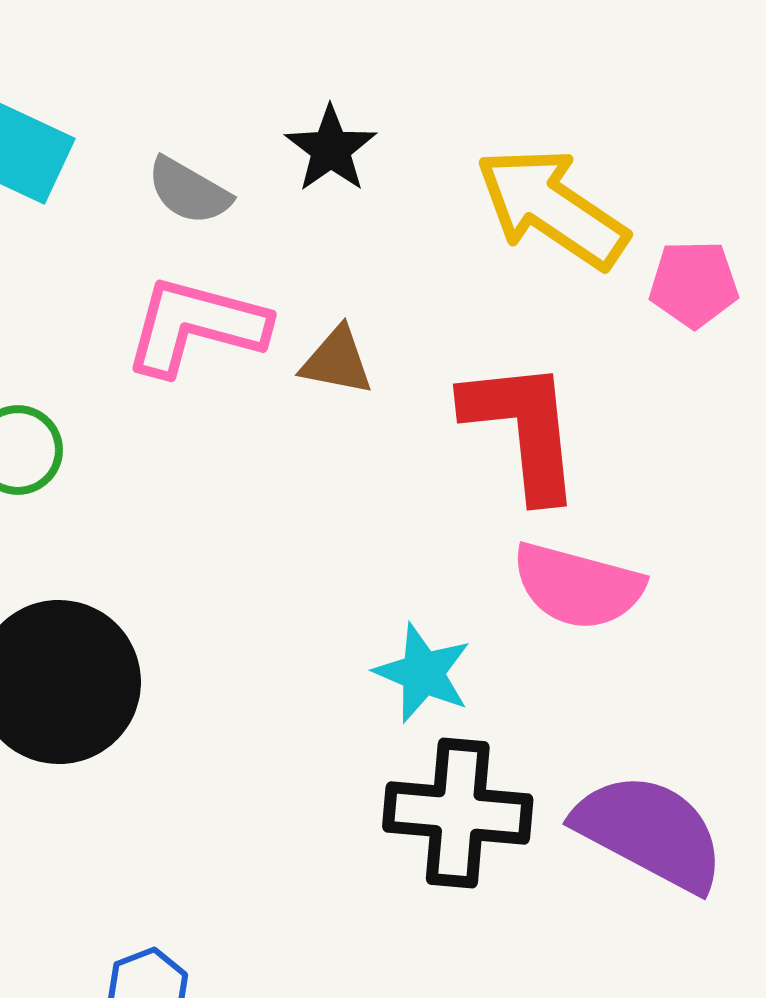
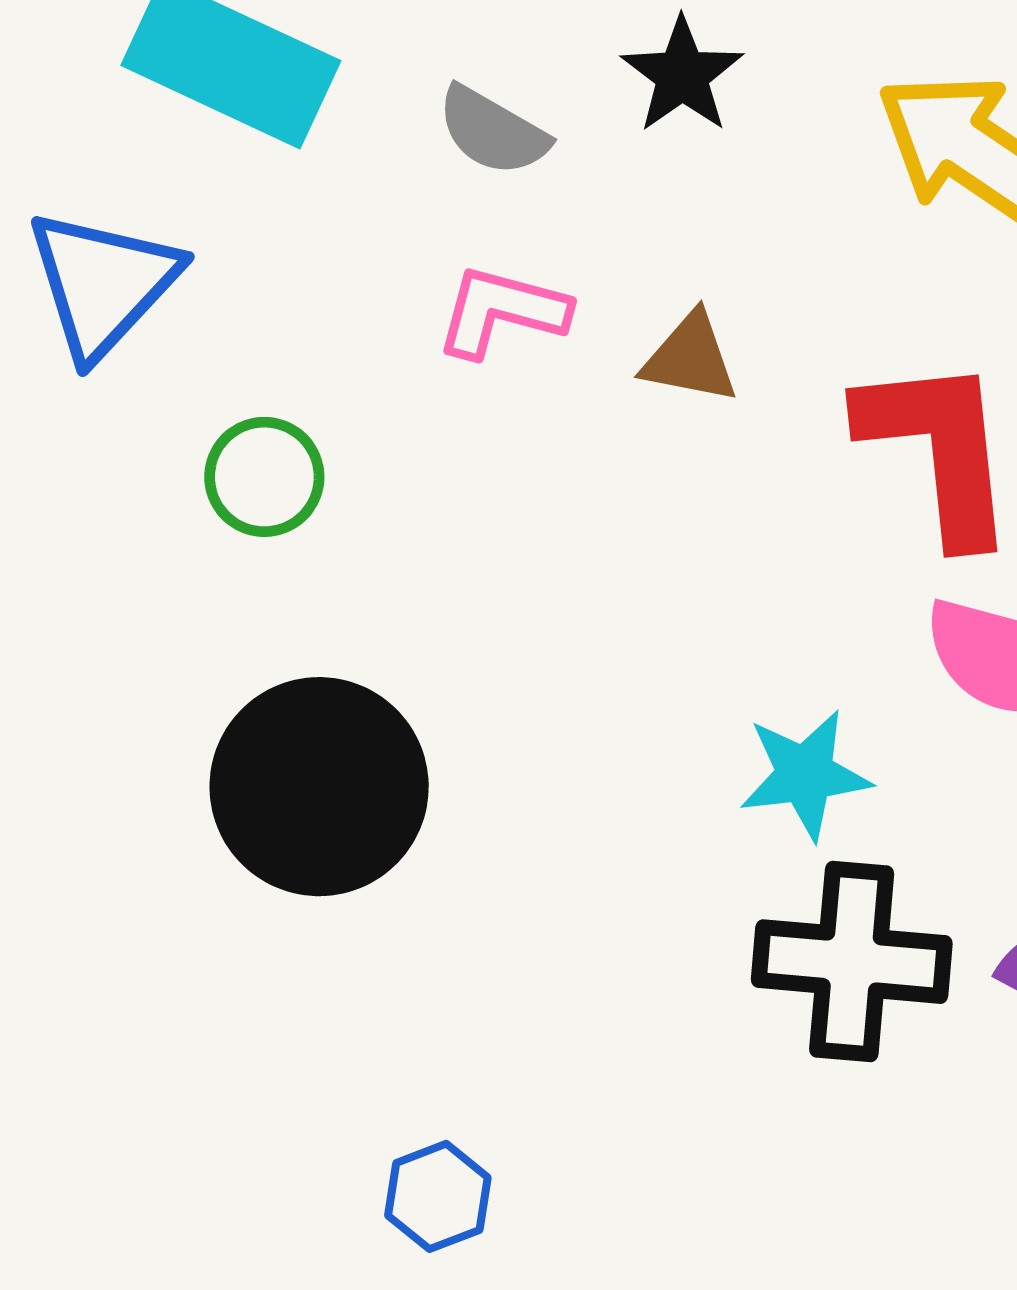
pink L-shape: (196, 326) -> (502, 311), size x0.7
cyan star: (423, 673) -> (805, 775), turned -30

